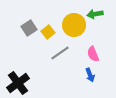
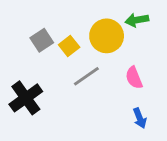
blue arrow: (90, 75) -> (140, 118), moved
black cross: (18, 83) -> (26, 98), moved

